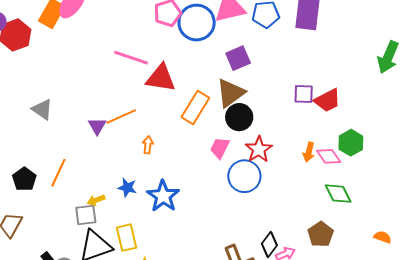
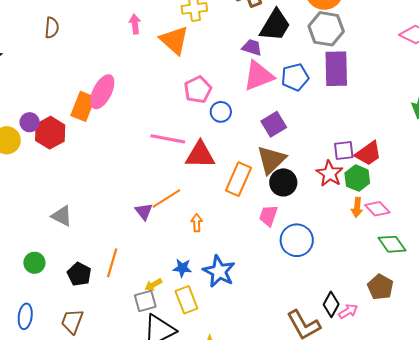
blue circle: (197, 23) -> (221, 112), moved, size x0.6
gray triangle: (42, 109) -> (62, 216), moved
green hexagon: (351, 143) -> (357, 178), moved
red star: (259, 149) -> (330, 174), moved
yellow rectangle: (127, 238) -> (186, 300), moved

